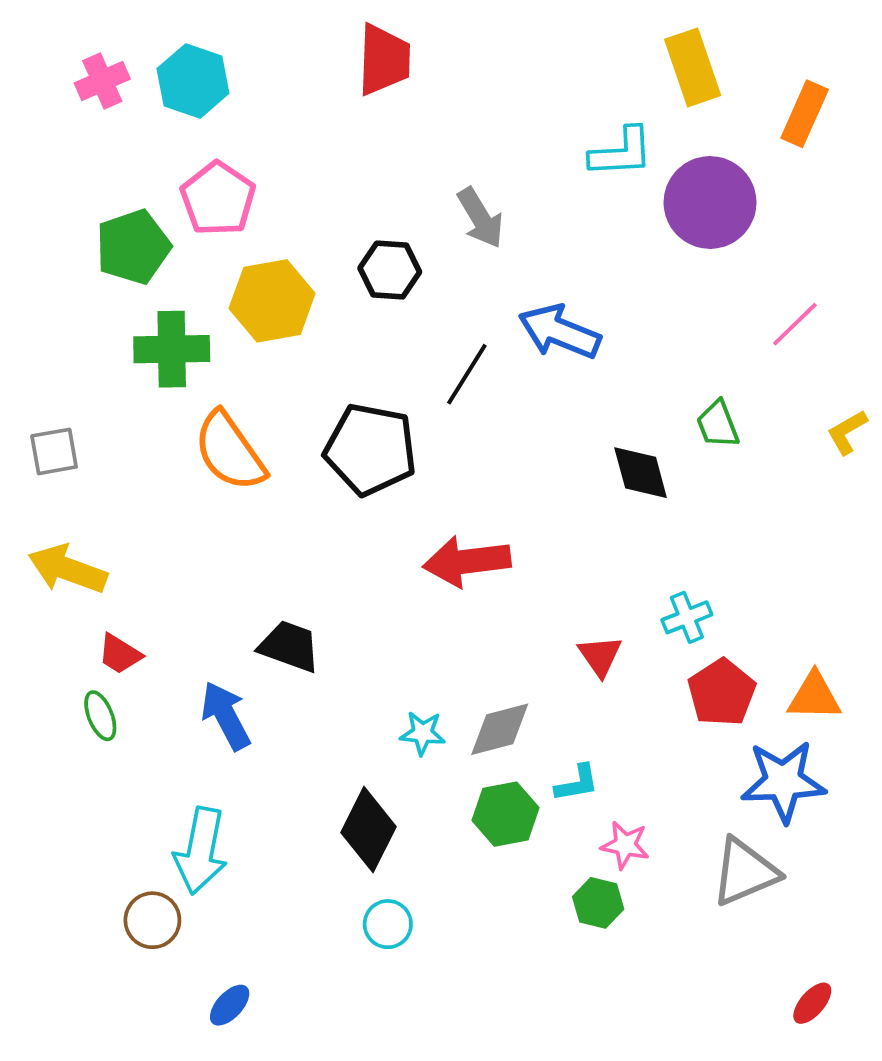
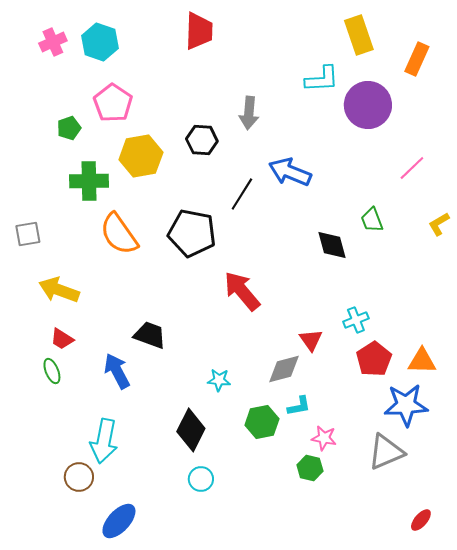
gray arrow: (480, 218) -> (249, 113), turned 36
green pentagon: (133, 247) -> (69, 128), size x0.6
red arrow: (467, 561) -> (242, 291), turned 57
yellow arrow: (68, 569) -> (59, 290), moved
gray diamond: (500, 729) -> (284, 369), moved
blue ellipse: (230, 1005) -> (119, 521), size x1.6

